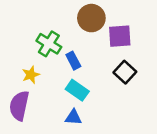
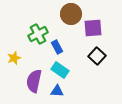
green cross: (49, 44) -> (38, 34), turned 30
yellow star: (31, 75) -> (14, 58), moved
purple semicircle: (19, 106) -> (34, 81), moved

